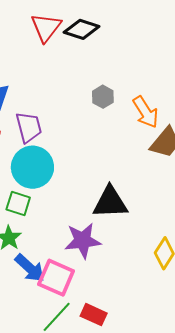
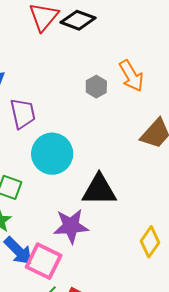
orange arrow: (146, 112) -> (131, 76), moved
cyan circle: (32, 167) -> (52, 154), moved

